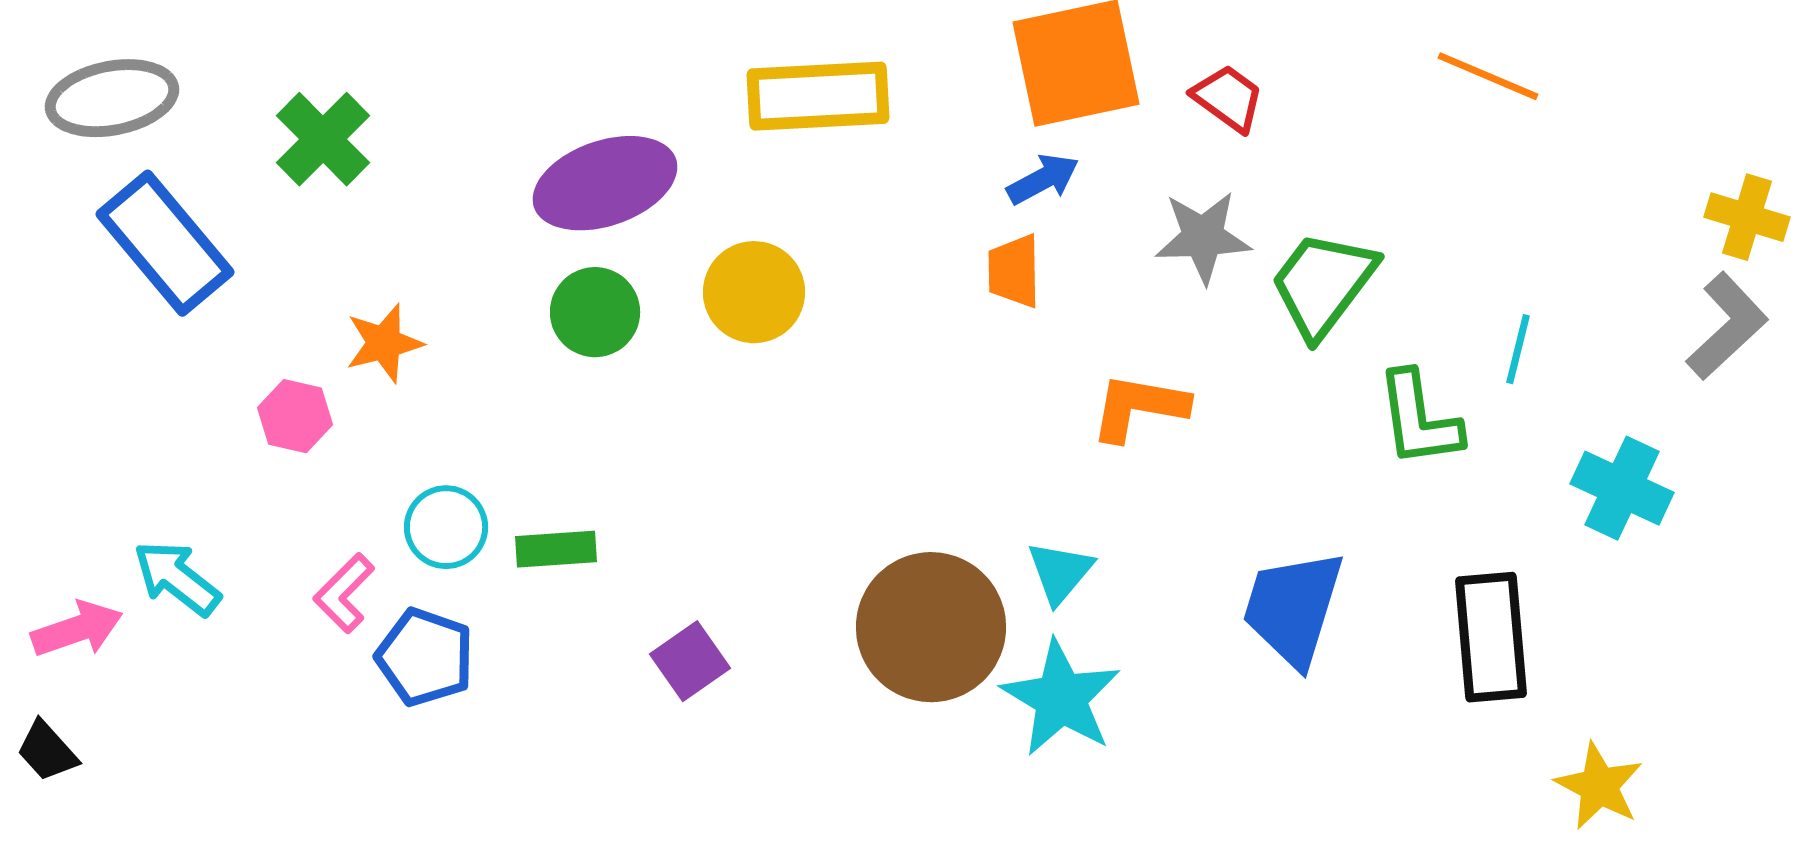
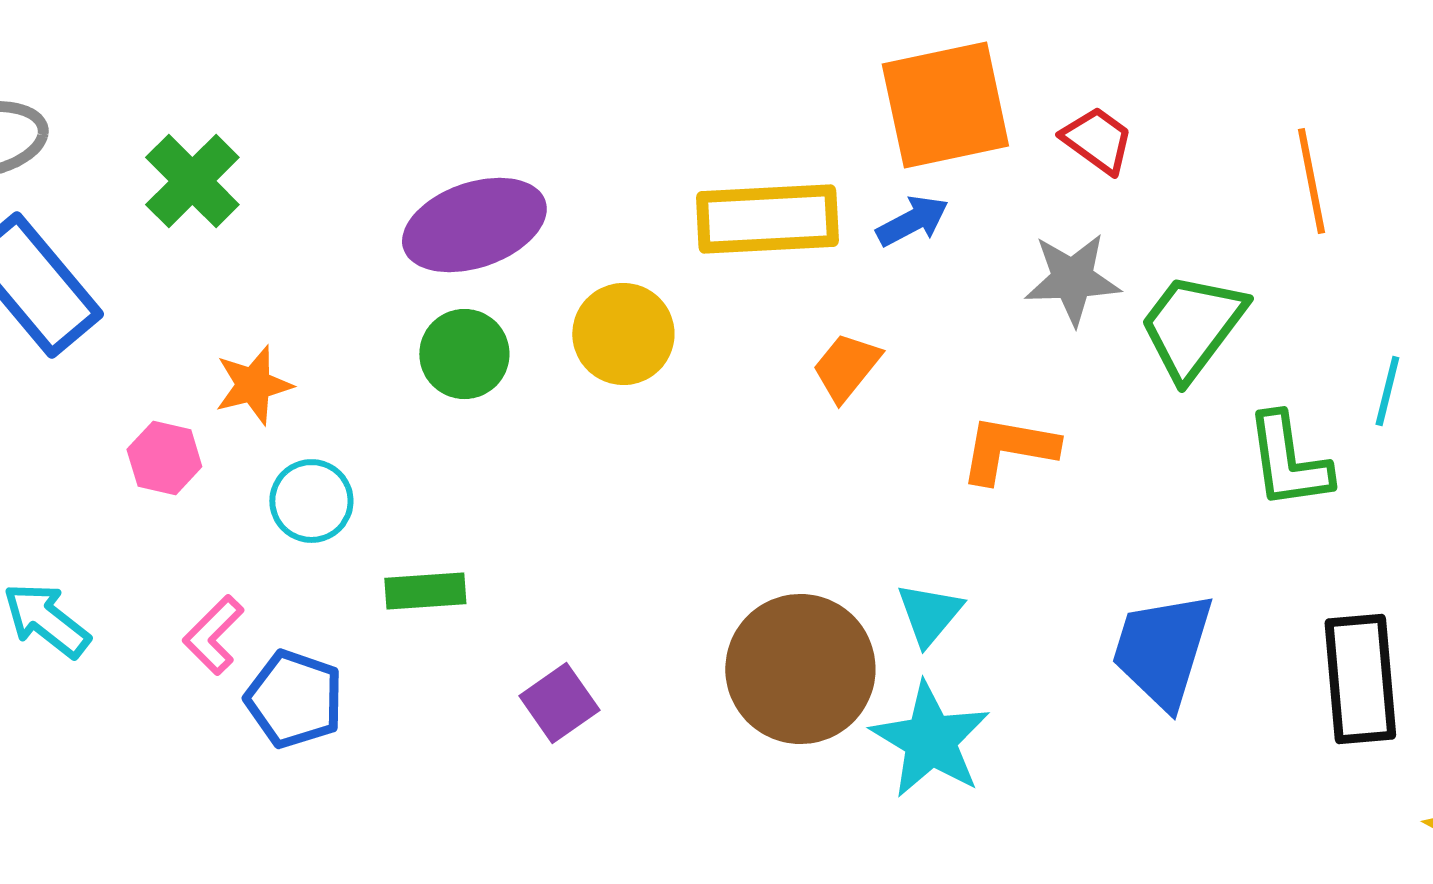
orange line: (1488, 76) -> (1311, 181), moved, turned 56
yellow rectangle: (818, 96) -> (767, 219), moved
orange trapezoid: (1014, 271) -> (846, 367), moved, turned 40
cyan circle: (446, 527) -> (311, 501), moved

